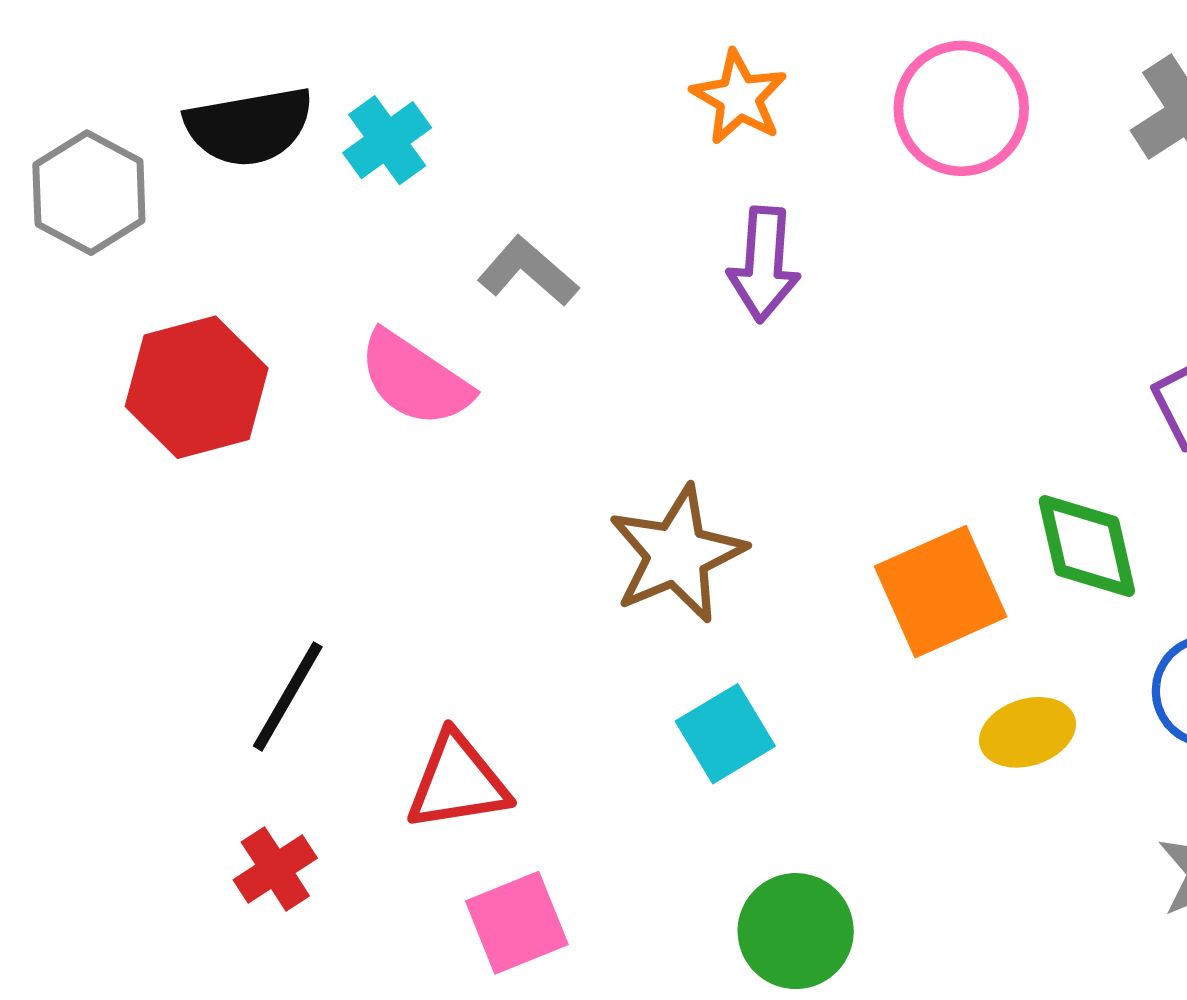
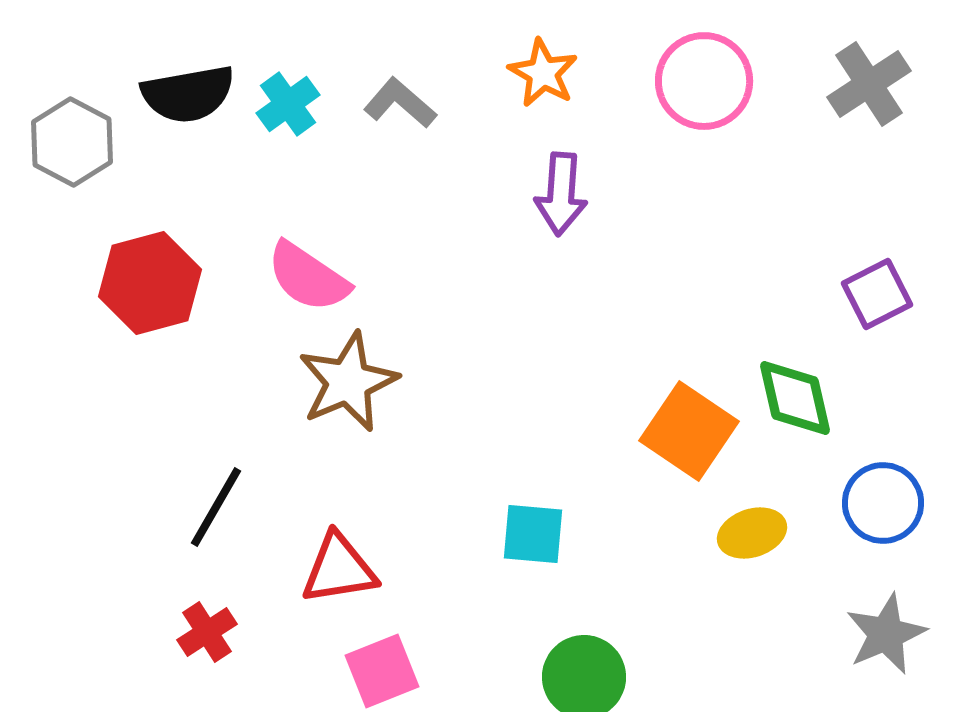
gray L-shape: (528, 271) -> (400, 103), moved
brown star: (677, 554) -> (348, 382), moved
orange square: (941, 592) -> (689, 431), turned -32
cyan square: (725, 734) -> (533, 534), turned 36

